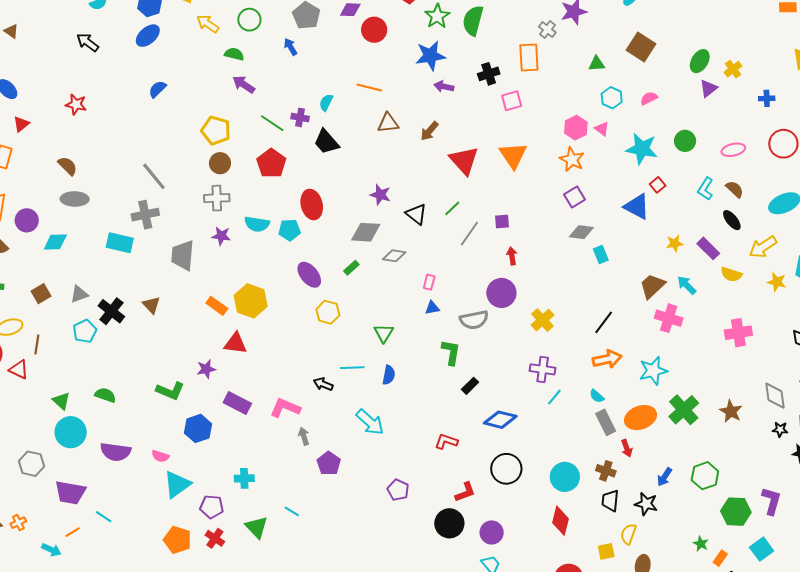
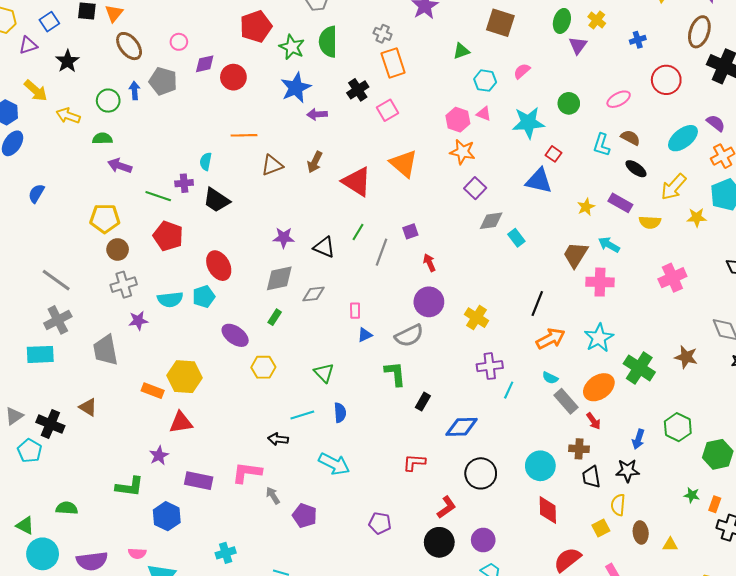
gray cross: (547, 30) -> (383, 34), moved
blue arrow: (290, 47) -> (135, 91), moved, turned 42

